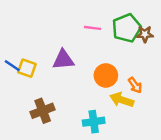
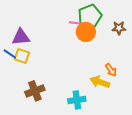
green pentagon: (127, 28) -> (90, 16), moved
purple triangle: (63, 60) -> (21, 37), moved
orange circle: (106, 75) -> (86, 32), moved

